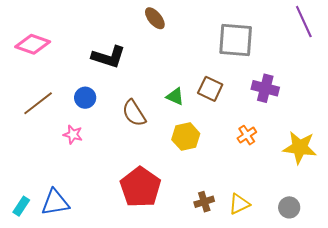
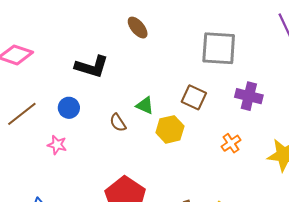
green triangle: (175, 96) -> (145, 105), moved
brown semicircle: (134, 113) -> (118, 123), size x0.7
yellow hexagon: (186, 137) -> (170, 129), moved

